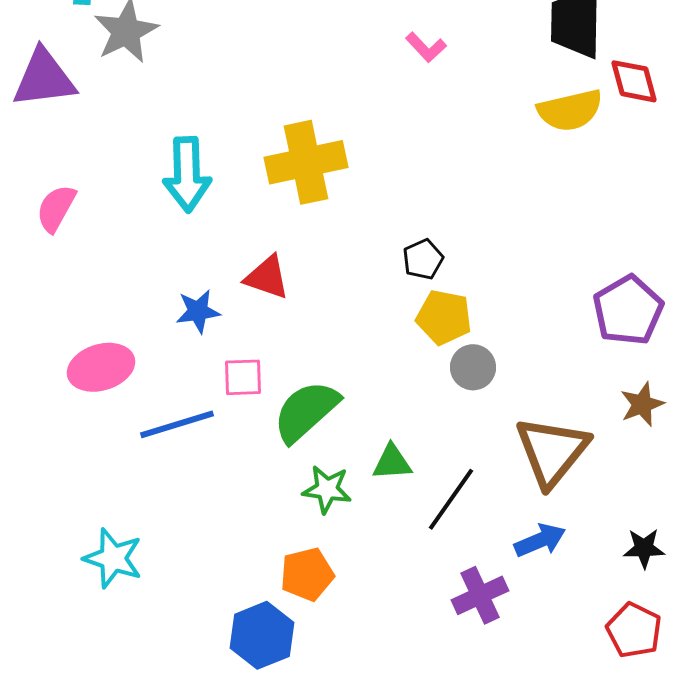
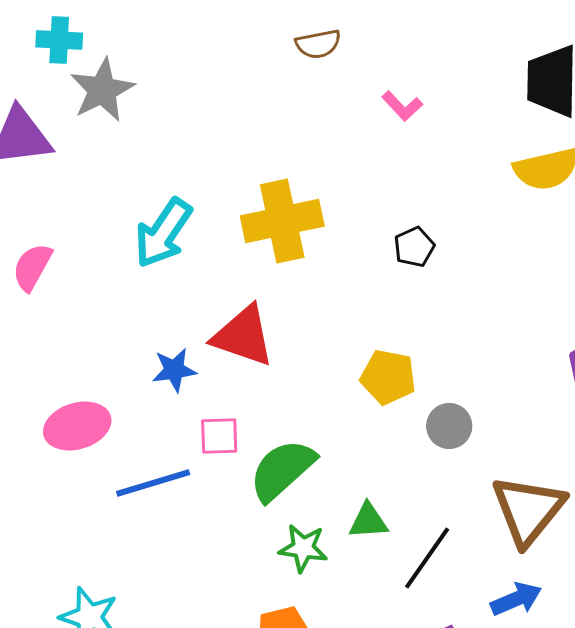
cyan arrow: (187, 174) -> (163, 233), turned 36
black pentagon: (423, 259) -> (414, 247), moved
red triangle: (267, 277) -> (243, 336), size x1.4
yellow pentagon: (444, 317) -> (388, 377), moved

